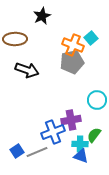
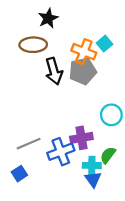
brown ellipse: (15, 39) -> (33, 45), moved
black arrow: (27, 70) -> (54, 71), moved, turned 55
gray line: (37, 152) -> (29, 144), moved
blue triangle: (81, 156) -> (93, 179), turned 35

